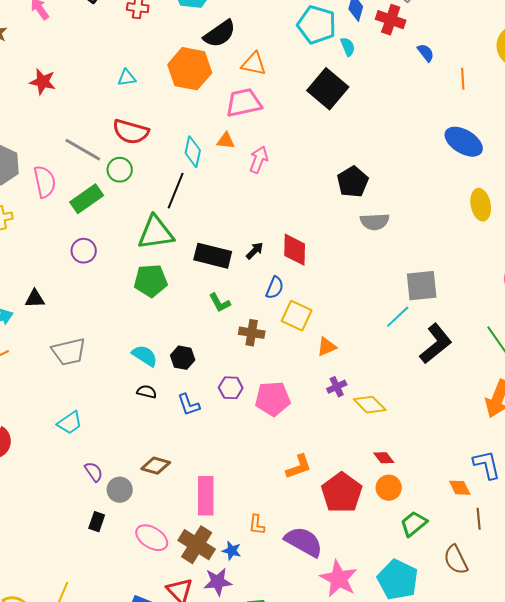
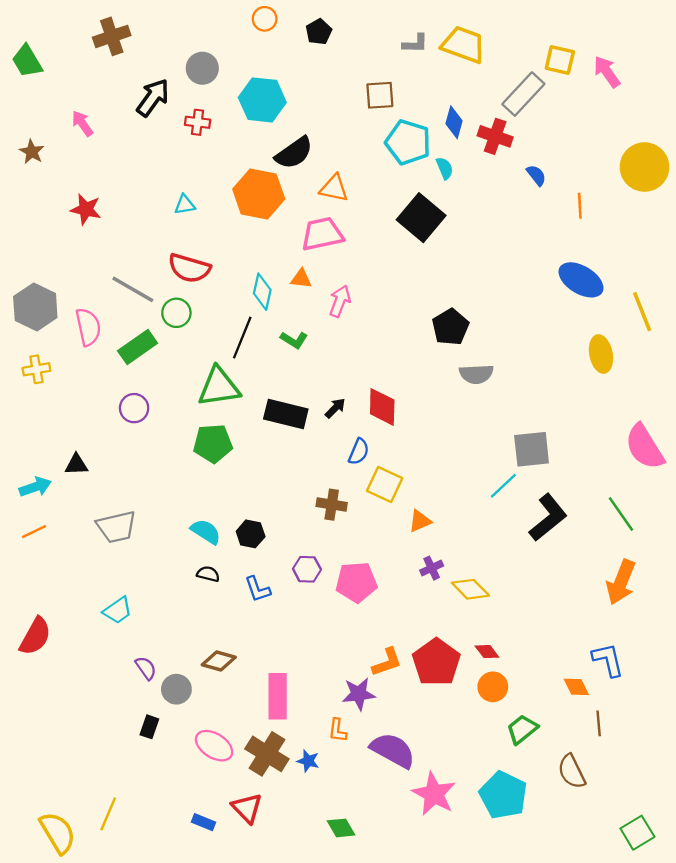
green L-shape: (220, 303) -> (294, 340), moved, turned -30
red pentagon: (342, 493) -> (436, 662), moved
purple star: (218, 582) -> (359, 694), moved

